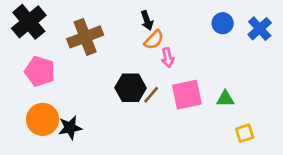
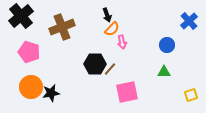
blue circle: (223, 23) -> (167, 45), moved
pink square: (187, 95) -> (127, 92), moved
yellow square: (245, 133) -> (191, 95), moved

